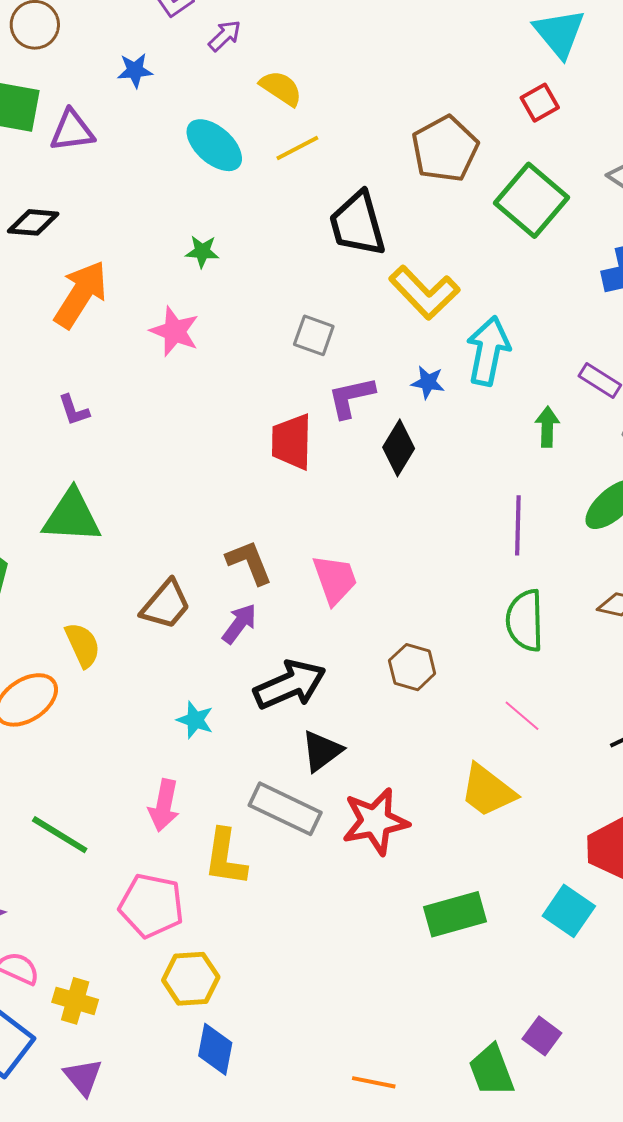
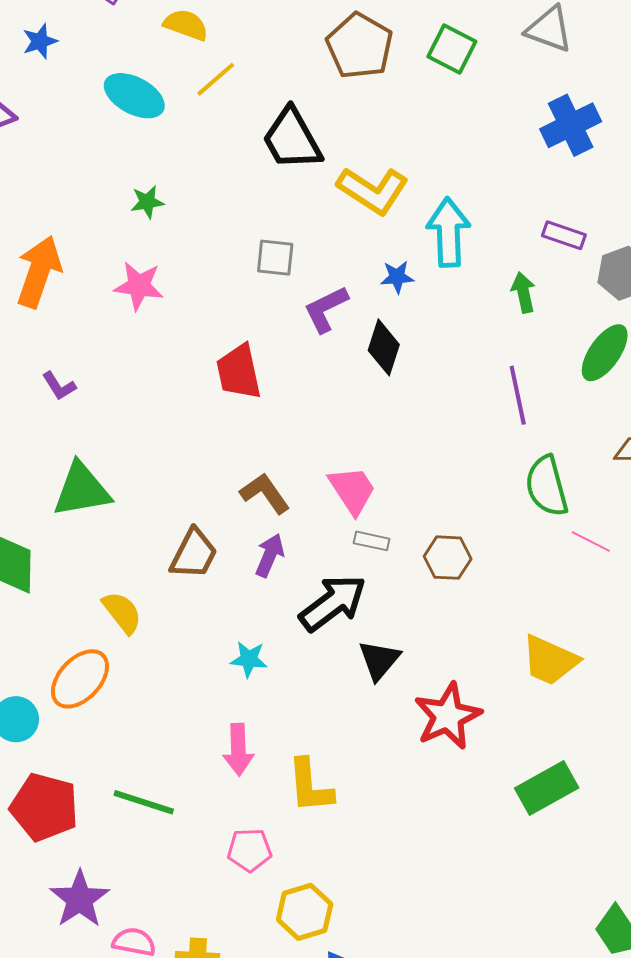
green square: (531, 200) -> (452, 49), moved, size x0.7
red trapezoid: (292, 442) -> (239, 372), moved
pink line: (522, 716) -> (591, 541), moved
gray rectangle: (285, 809) -> (372, 541), moved, size x0.5
pink pentagon: (151, 906) -> (249, 850), size x0.7

